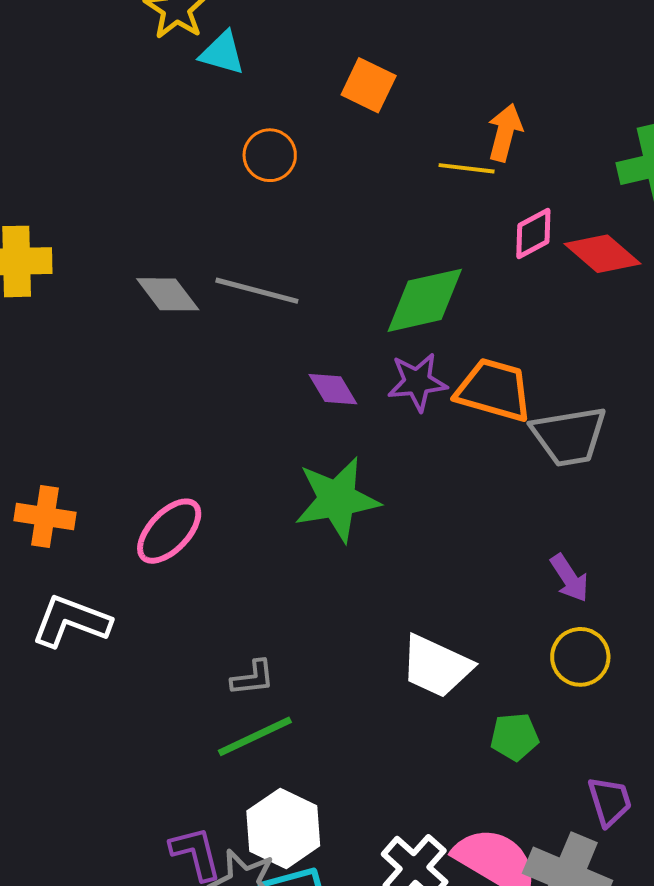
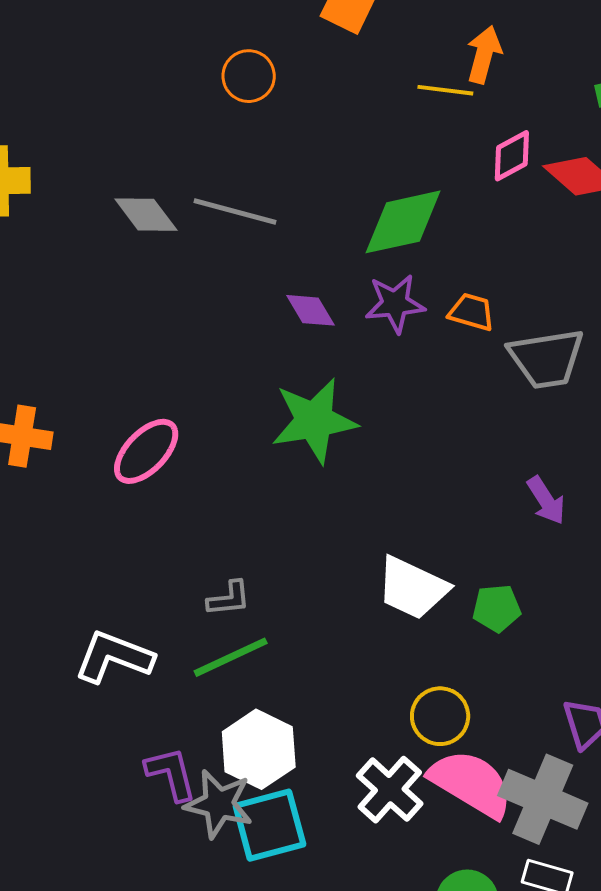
orange trapezoid: (494, 390) -> (472, 312), size x0.6
white L-shape: (71, 621) -> (114, 657), moved
yellow circle: (580, 657) -> (440, 716), moved
green pentagon: (515, 737) -> (497, 608), moved

